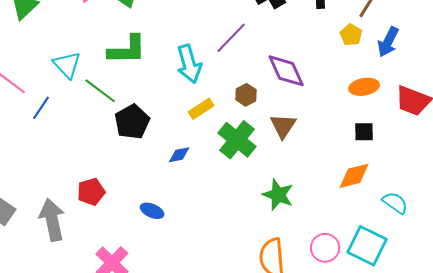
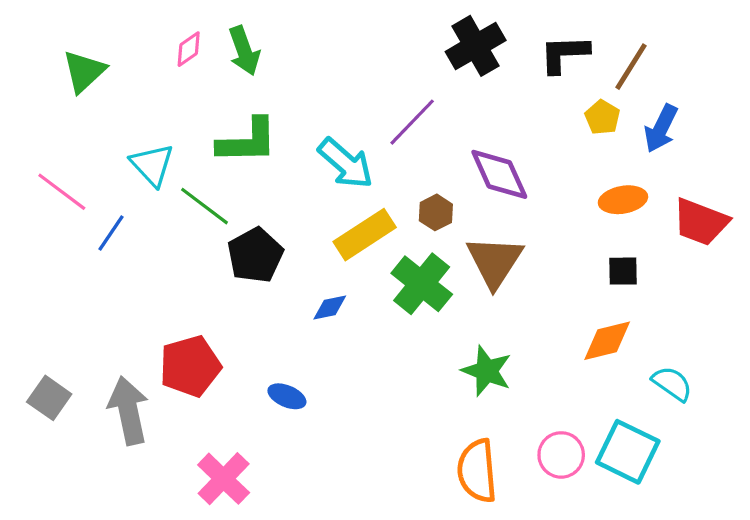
cyan arrow: (189, 64) -> (346, 163), turned -33
yellow rectangle: (201, 109) -> (365, 235), size x1.5
brown triangle: (283, 126) -> (495, 262), size x1.4
red pentagon: (91, 192) -> (190, 366), size x1.4

